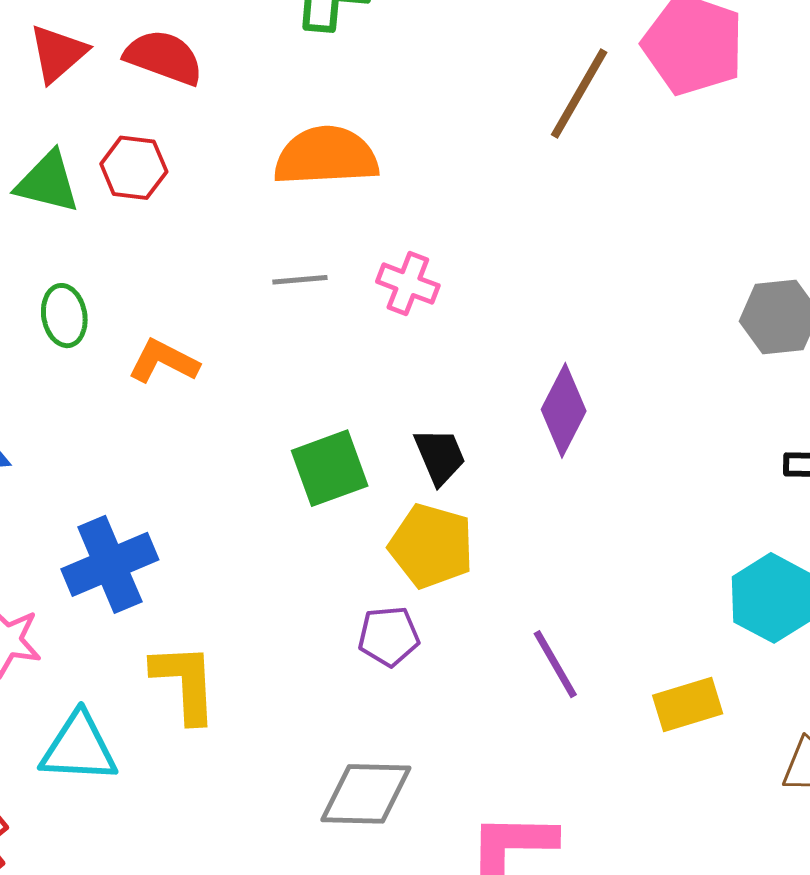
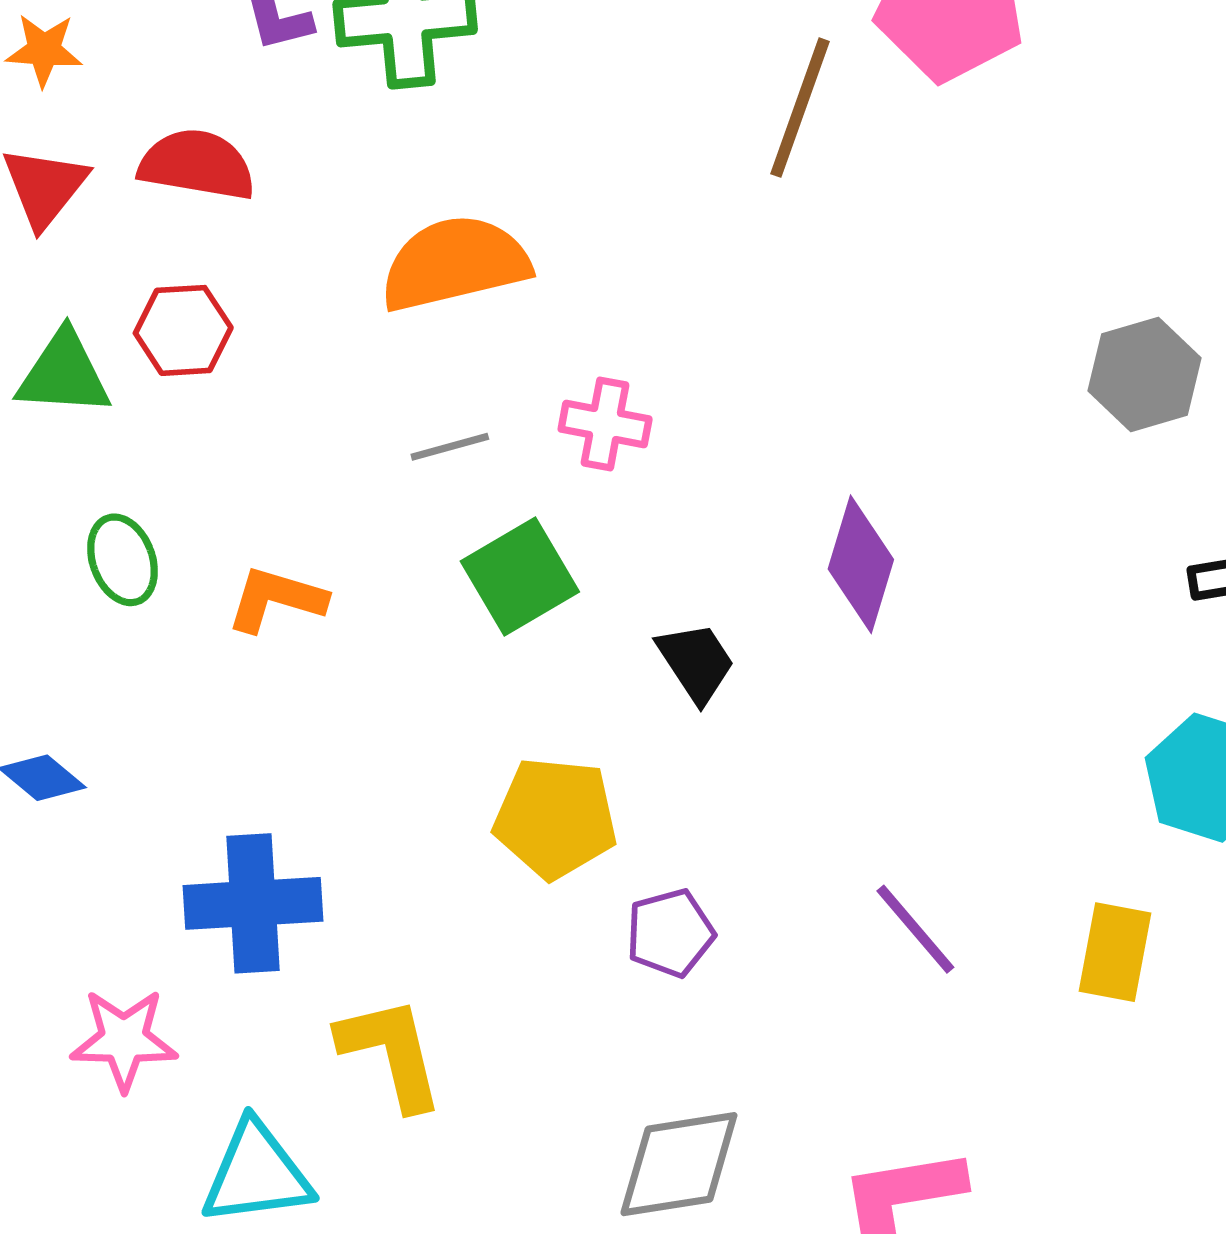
green square: (330, 468) -> (520, 576), moved
yellow pentagon: (431, 546) -> (555, 818), moved
blue cross: (110, 564) -> (253, 903), turned 30
yellow rectangle: (688, 704) -> (1115, 952), turned -52

